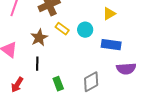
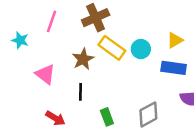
yellow triangle: (109, 14) -> (175, 40), moved
yellow rectangle: (62, 29) -> (112, 48), size x1.5
red arrow: (17, 85) -> (55, 118), turned -91

